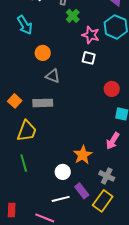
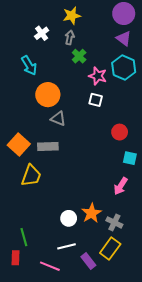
orange circle: (43, 53) -> (48, 95), size x1.5
orange square: (15, 101) -> (19, 145), size x1.5
orange star: (83, 155) -> (91, 213), moved
green line: (24, 163) -> (24, 237), moved
purple rectangle: (82, 191) -> (88, 261), moved

